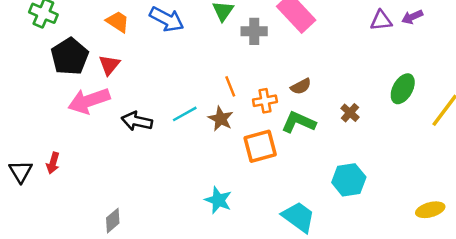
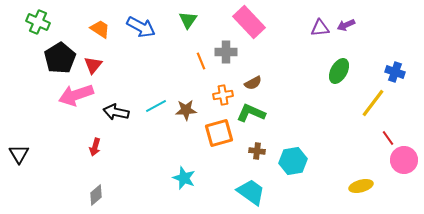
gray cross: (254, 31) -> (226, 52), moved
orange line: (230, 86) -> (201, 61), moved
green ellipse: (403, 89) -> (339, 71), moved
brown cross: (350, 113) -> (257, 151), moved, turned -35
brown star: (221, 119) -> (186, 110), turned -30
red arrow: (53, 163) -> (95, 147), moved

